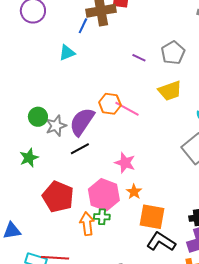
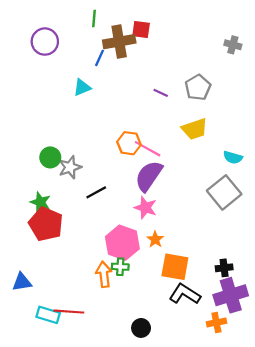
purple semicircle: (82, 122) -> (149, 176), moved
green star: (29, 158) -> (40, 202), turned -30
red pentagon: (58, 197) -> (46, 224), moved

